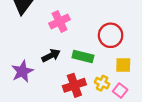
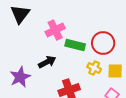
green rectangle: (83, 57) -> (75, 45), moved
yellow cross: (102, 83) -> (94, 68), moved

